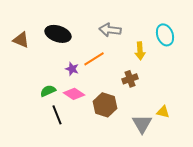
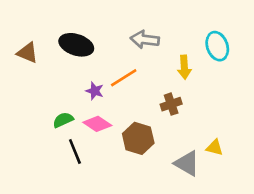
gray triangle: (142, 124) -> (187, 163), turned -30

